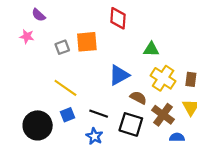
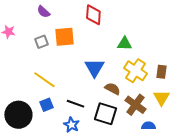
purple semicircle: (39, 15) -> (43, 12), moved
blue triangle: (119, 75) -> (94, 68), turned -30

